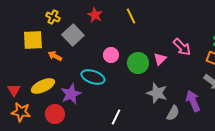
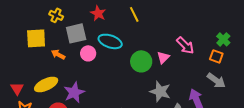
gray square: (73, 35) -> (76, 33), turned 30
pink circle: (111, 55) -> (88, 53), moved
cyan ellipse: (93, 77) -> (110, 41), moved

